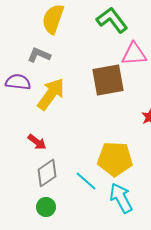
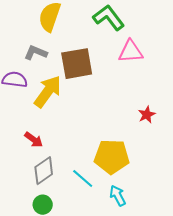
brown square: (108, 80) -> (77, 64), moved
cyan arrow: (121, 198) -> (118, 196), size x0.7

